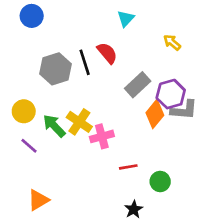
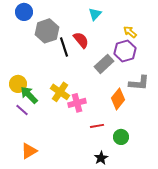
gray hexagon: (55, 69) -> (47, 31), moved
purple hexagon: (171, 94) -> (125, 51), moved
orange diamond: (155, 114) -> (118, 99), moved
green arrow: (54, 126) -> (29, 95), moved

